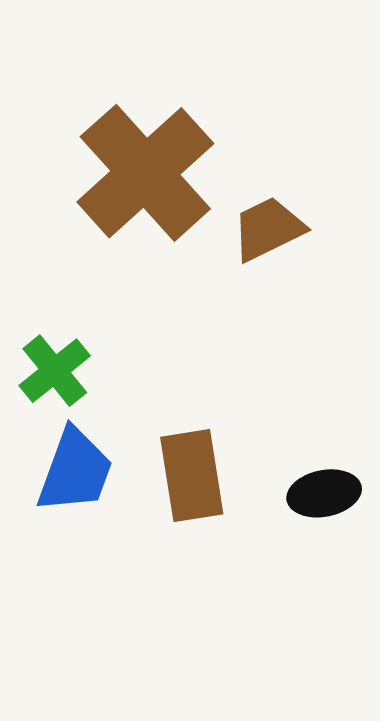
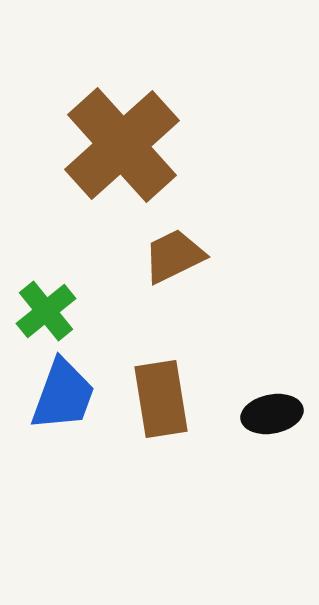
brown trapezoid: (268, 229) -> (174, 256), moved

